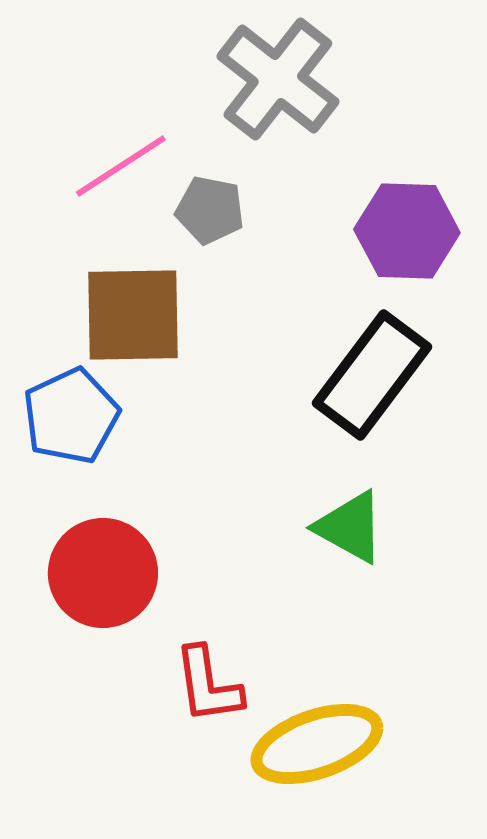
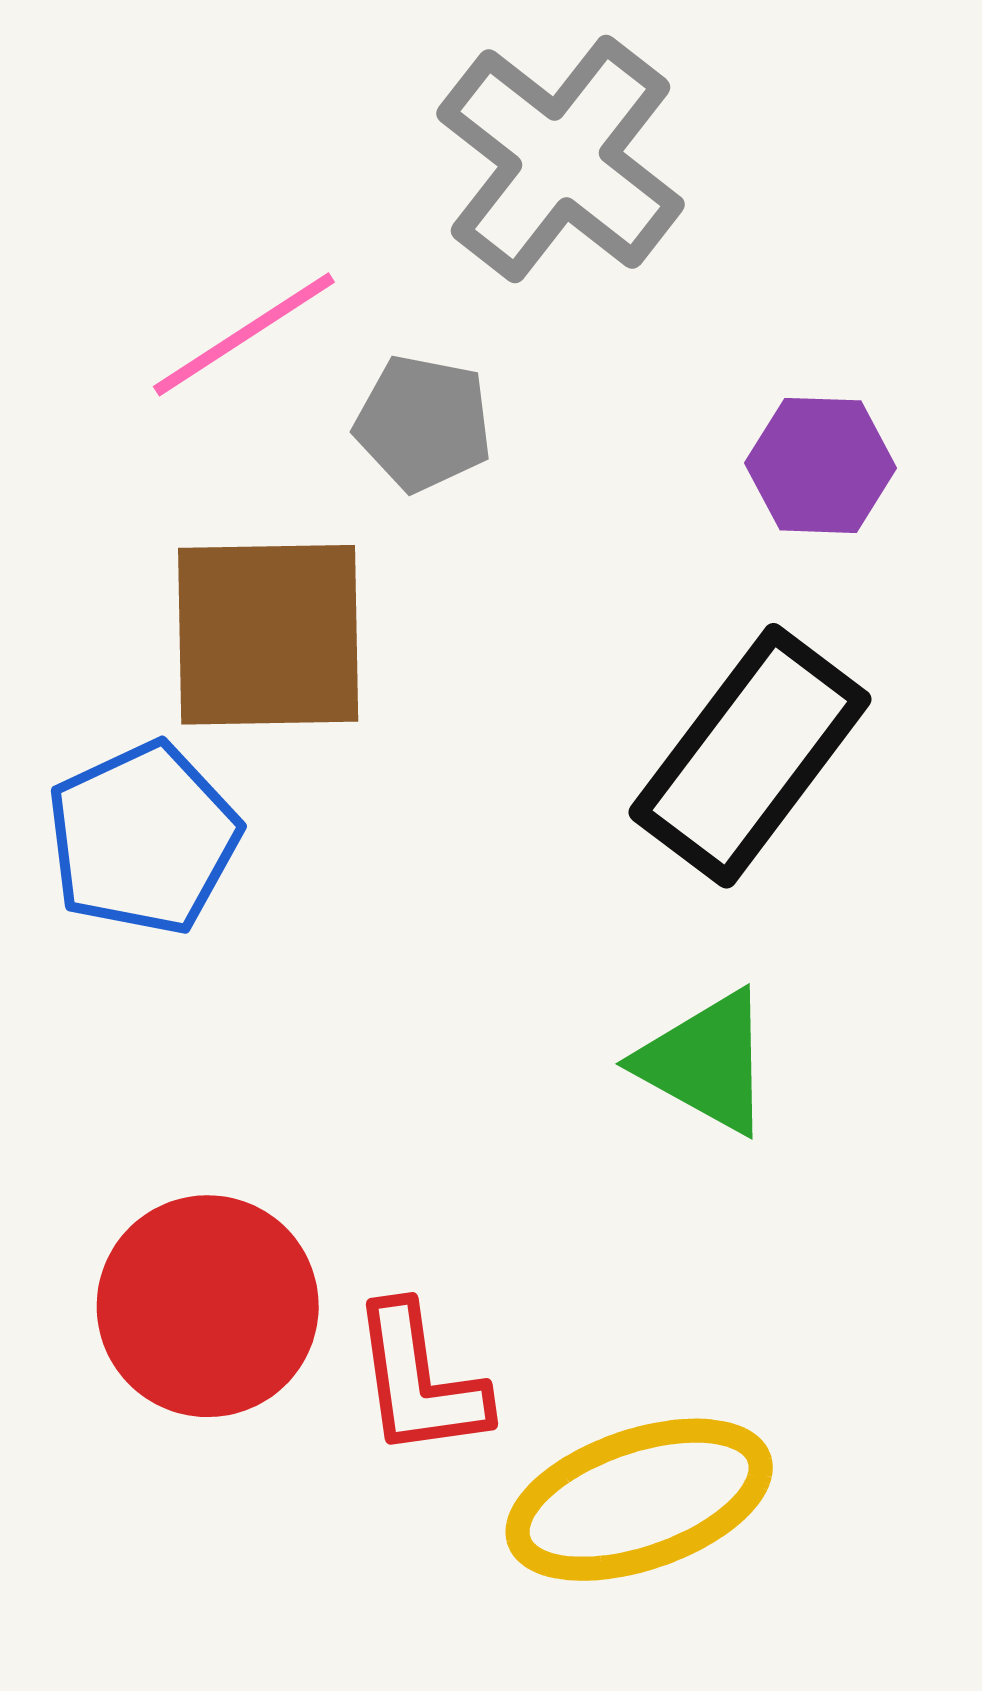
purple hexagon: (407, 231) -> (821, 465), size x0.7
red circle: (103, 573) -> (208, 1306), moved

